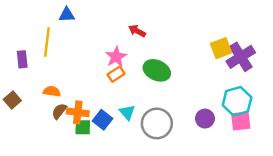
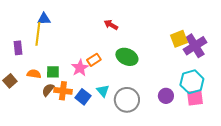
blue triangle: (67, 15) -> (44, 19), moved
pink star: (116, 57) -> (80, 68), moved
orange semicircle: (52, 91) -> (34, 74), moved
green square: (83, 127) -> (53, 72), moved

